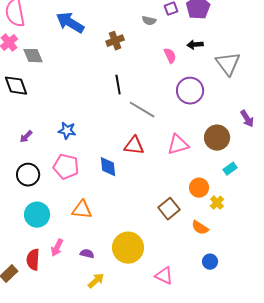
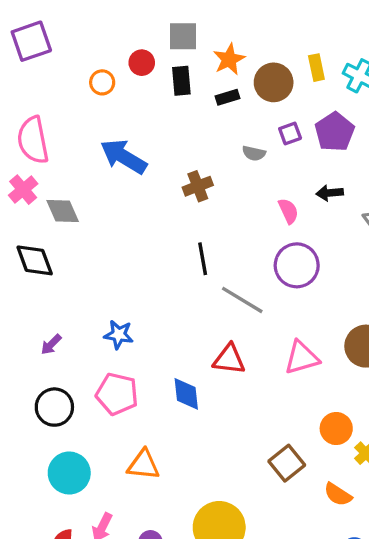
purple circle: (190, 91) -> (297, 265), moved

